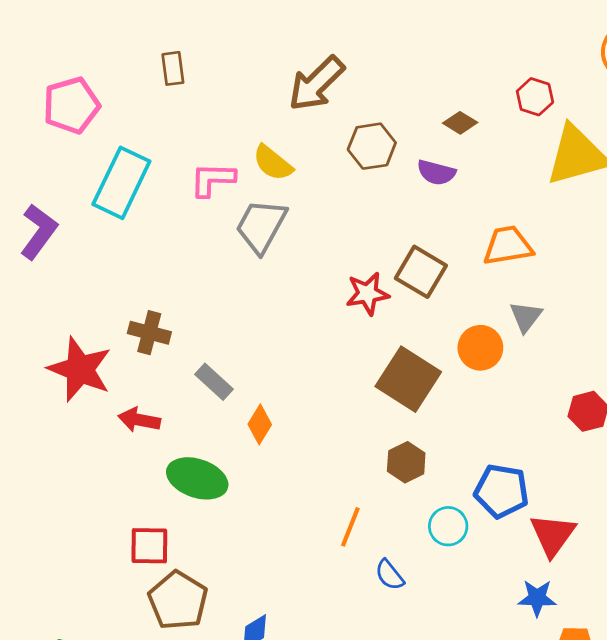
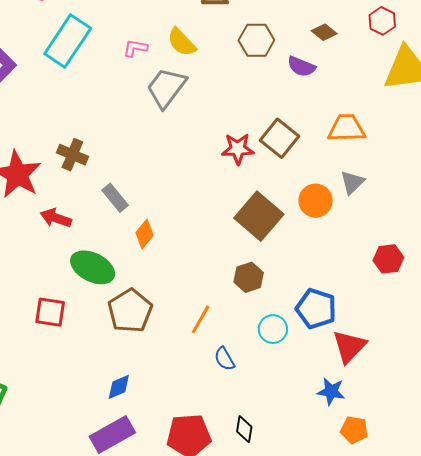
pink L-shape: (213, 179) -> (135, 48), size x0.7
brown pentagon: (178, 600) -> (130, 311), moved

